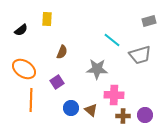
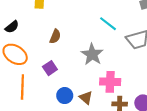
black semicircle: (21, 30) -> (12, 27), moved
gray star: (97, 69) -> (92, 54), turned 30

